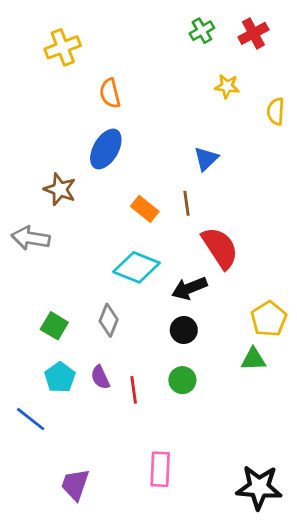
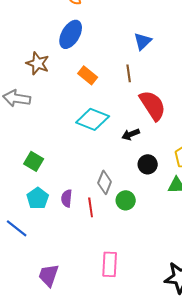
orange rectangle: (145, 209) -> (88, 75), moved
black arrow: (189, 288) -> (131, 134), size x0.7
gray diamond: (109, 320) -> (105, 182), moved
black circle: (184, 330) -> (148, 164), moved
purple semicircle: (100, 377) -> (67, 198), turned 30

